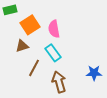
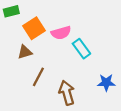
pink semicircle: (54, 29) -> (61, 33), turned -96
cyan rectangle: (53, 53) -> (81, 49), moved

